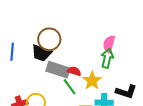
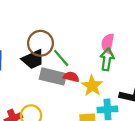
black trapezoid: (41, 53) -> (33, 59), turned -40
green line: (70, 87) -> (61, 58), moved

